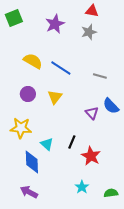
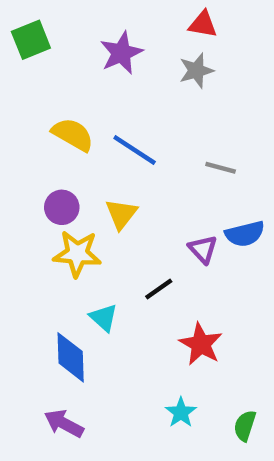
blue semicircle: (111, 106) -> (245, 234), turned -60
yellow star: (21, 128) -> (77, 254), moved
black line: (72, 142) -> (159, 289), moved, turned 32
green semicircle: (111, 193) -> (245, 426), turned -64

